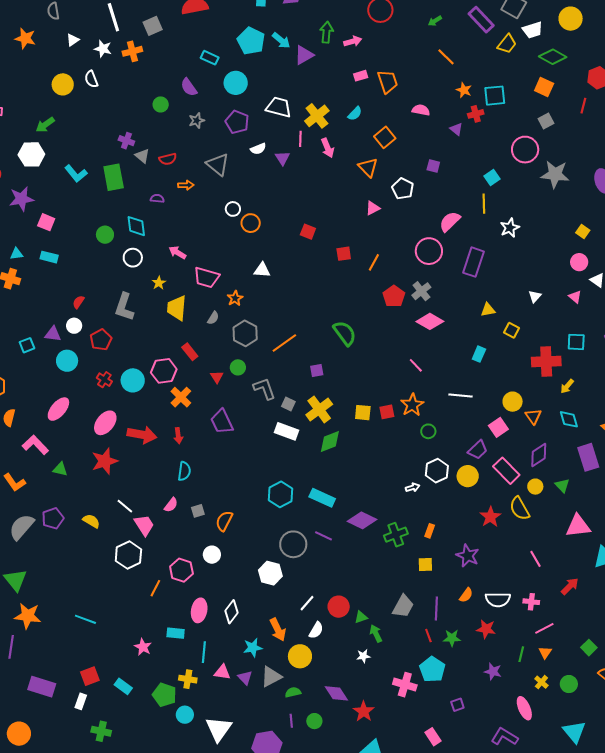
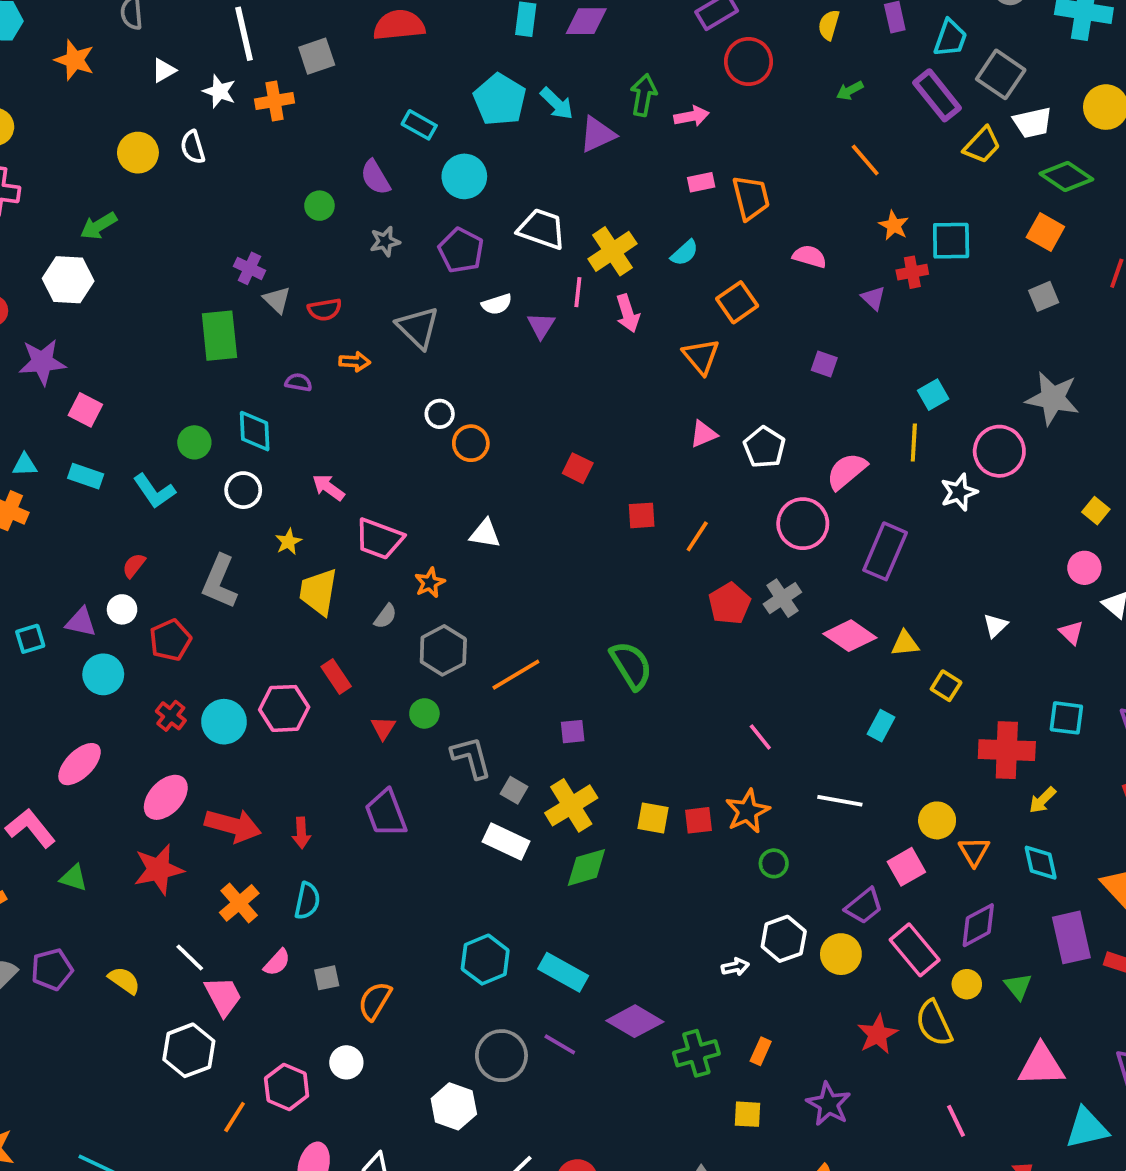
pink circle: (525, 150) -> (999, 451), moved
cyan L-shape: (76, 174) -> (154, 491), moved
white pentagon: (403, 189) -> (764, 447), moved
pink diamond: (430, 321) -> (850, 636), moved
orange cross: (181, 397) -> (239, 903), moved

